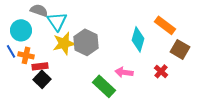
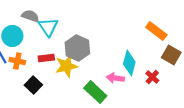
cyan diamond: (138, 39) -> (129, 63), moved
yellow star: (64, 43) -> (66, 66), moved
red rectangle: (40, 66) -> (46, 58), moved

